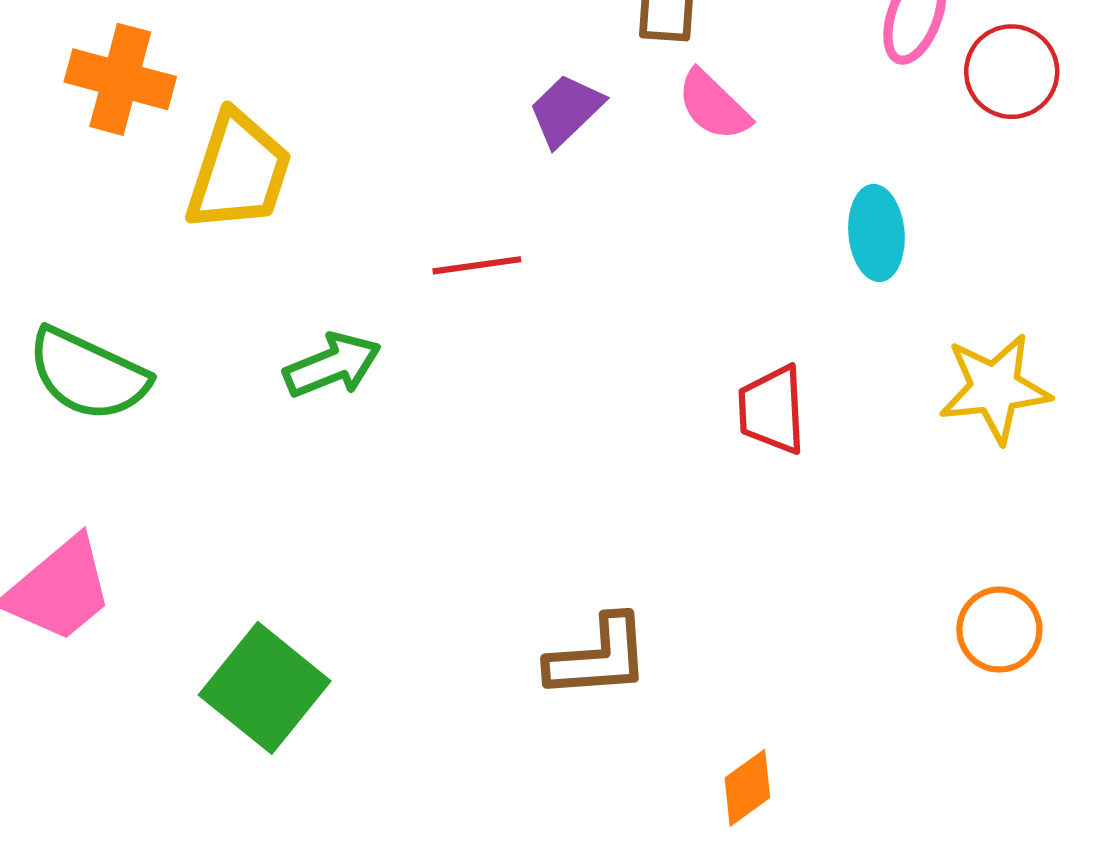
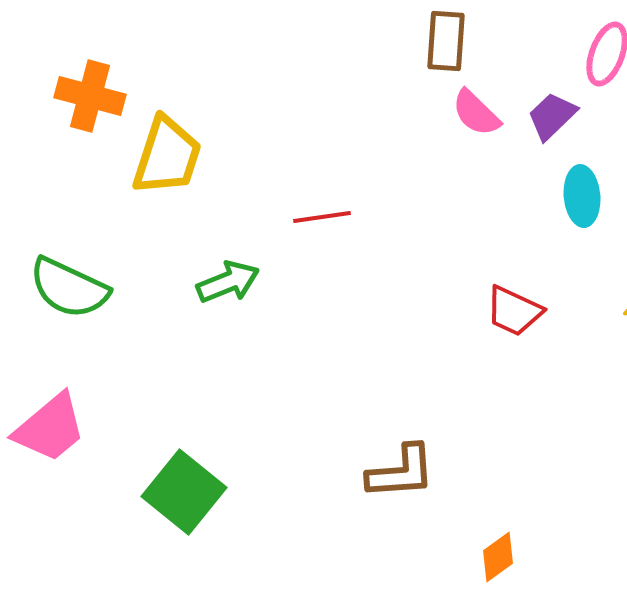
purple trapezoid: (566, 110) -> (552, 116), moved
red trapezoid: (772, 410) -> (514, 311), turned -62

